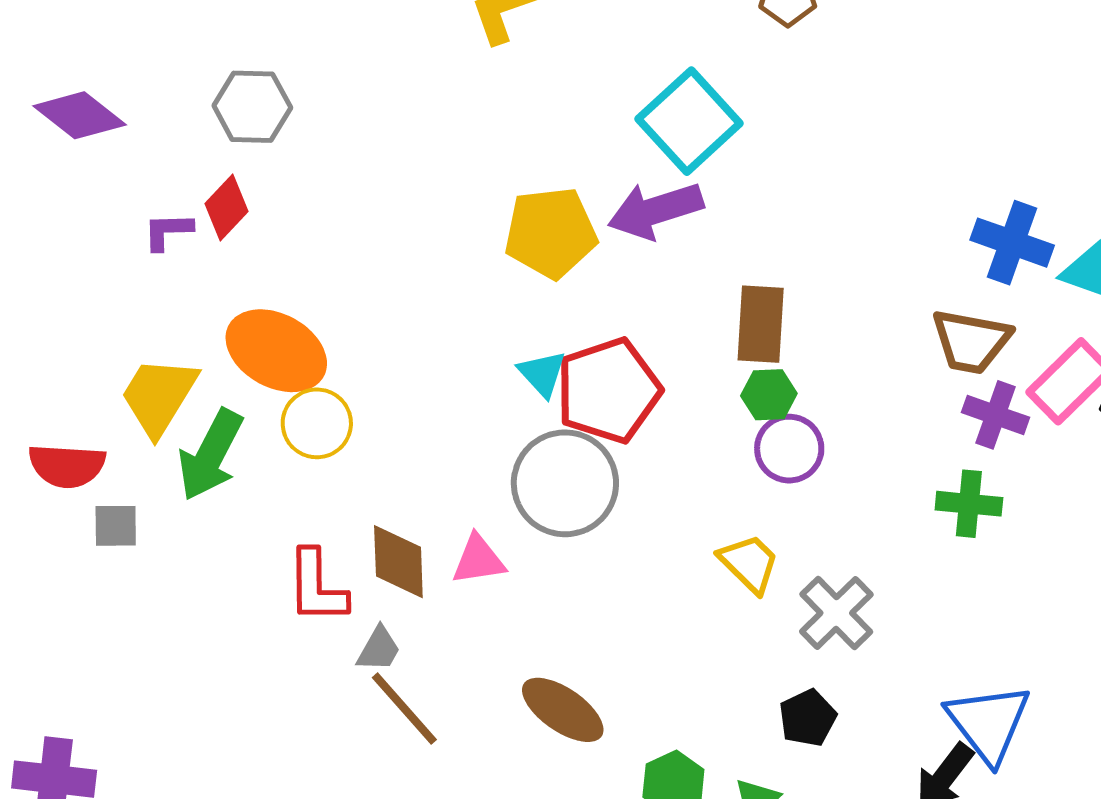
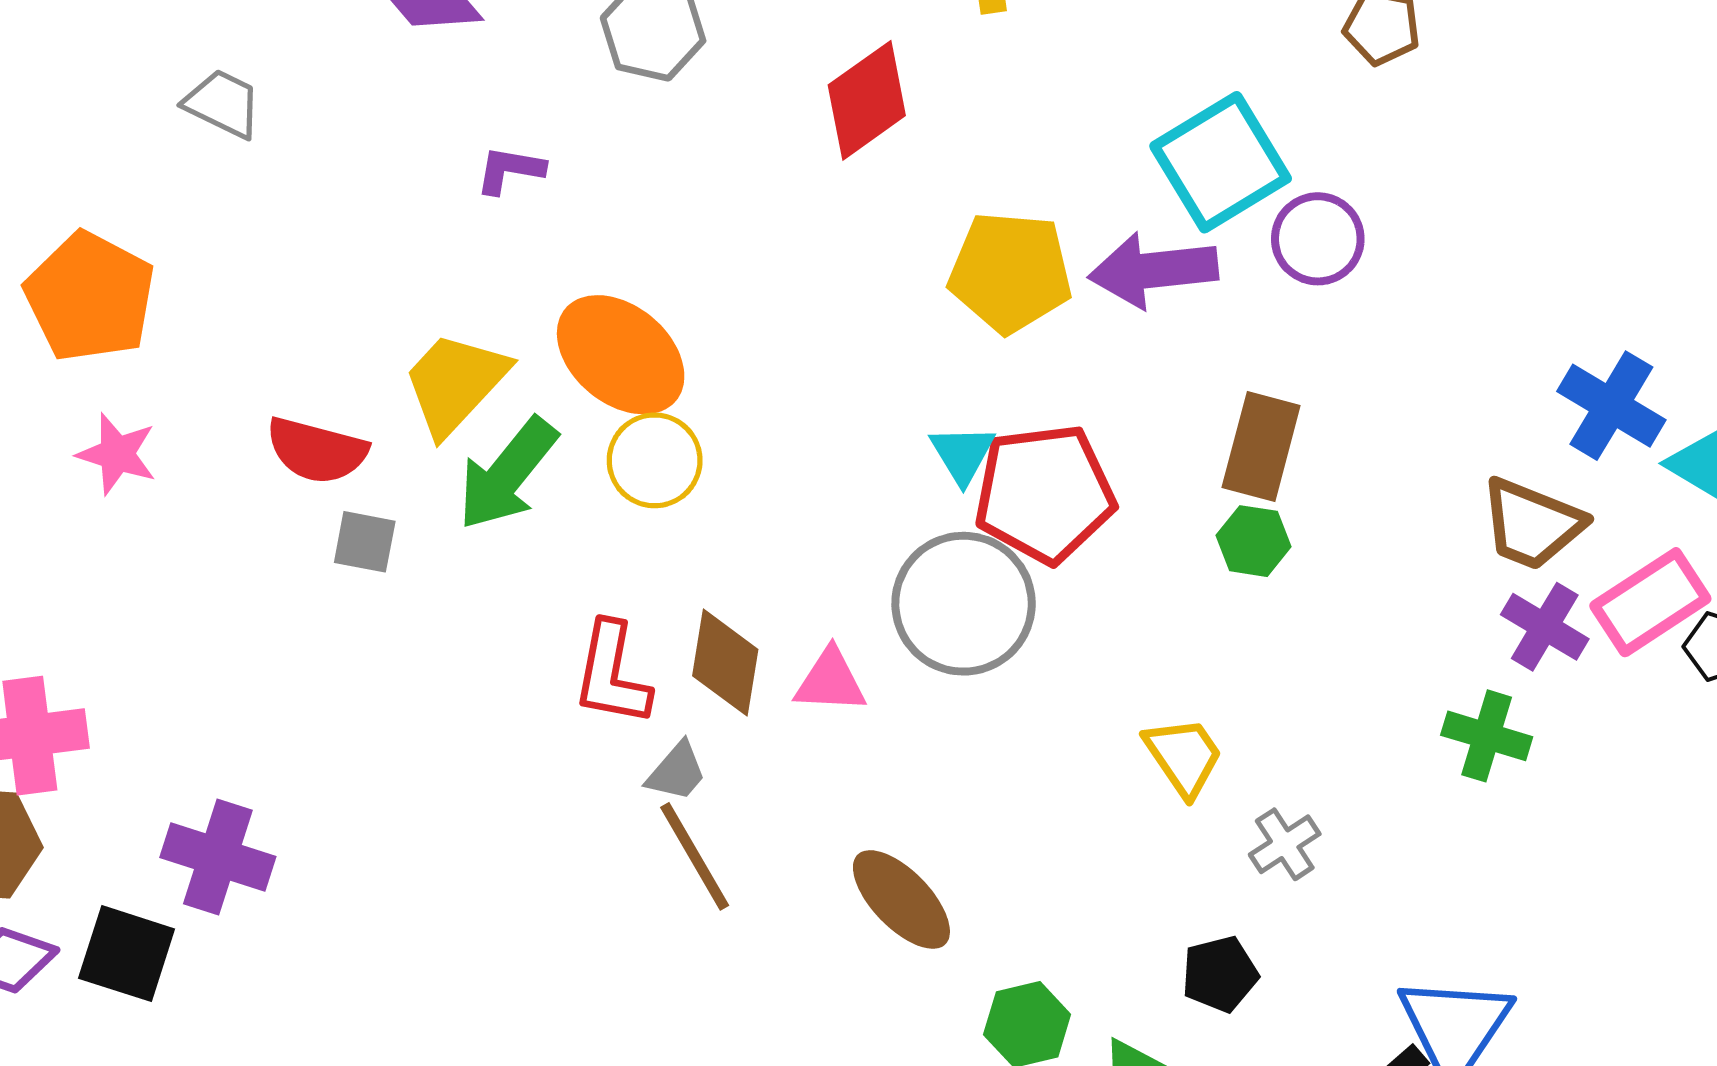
red diamond: (226, 207) -> (867, 100), moved, size x1.4
purple circle: (789, 449) -> (1318, 239), moved
gray cross: (836, 613) -> (1285, 844), size x0.7

